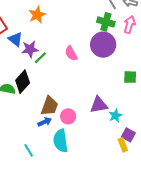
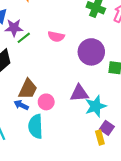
purple circle: (103, 45) -> (91, 52), moved
pink semicircle: (71, 53) -> (56, 37), turned -56
cyan star: (115, 116) -> (96, 106), size x1.5
blue arrow: (45, 122) -> (21, 105), turned -136

